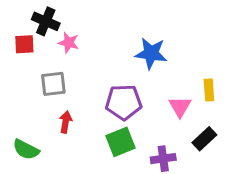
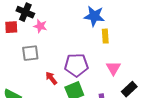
blue star: (151, 53) -> (94, 16), moved
yellow rectangle: (209, 90) -> (105, 36), moved
red arrow: (66, 122) -> (51, 78), moved, turned -48

